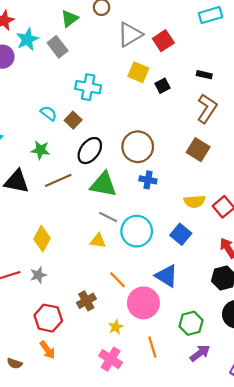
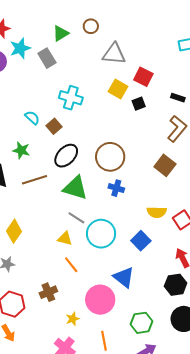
gray triangle: (130, 35) -> (114, 54), turned 30
red square: (163, 41) -> (143, 77), moved, turned -36
orange line: (117, 280) -> (71, 265), moved

